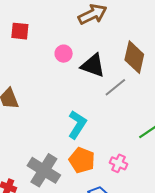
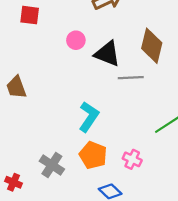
gray line: (115, 87) -> (131, 78), turned 35
gray cross: (44, 170) -> (52, 165), size x0.7

